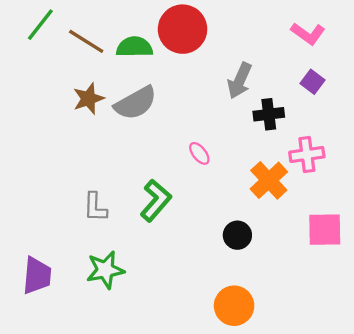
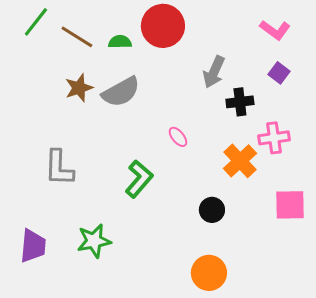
green semicircle: (134, 47) -> (120, 42), size x0.7
gray L-shape: (95, 207) -> (59, 168), moved, size x1.4

